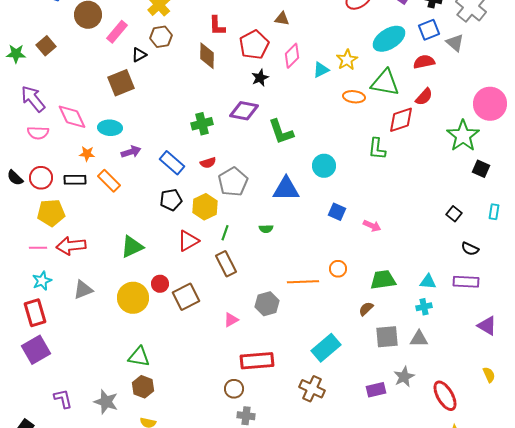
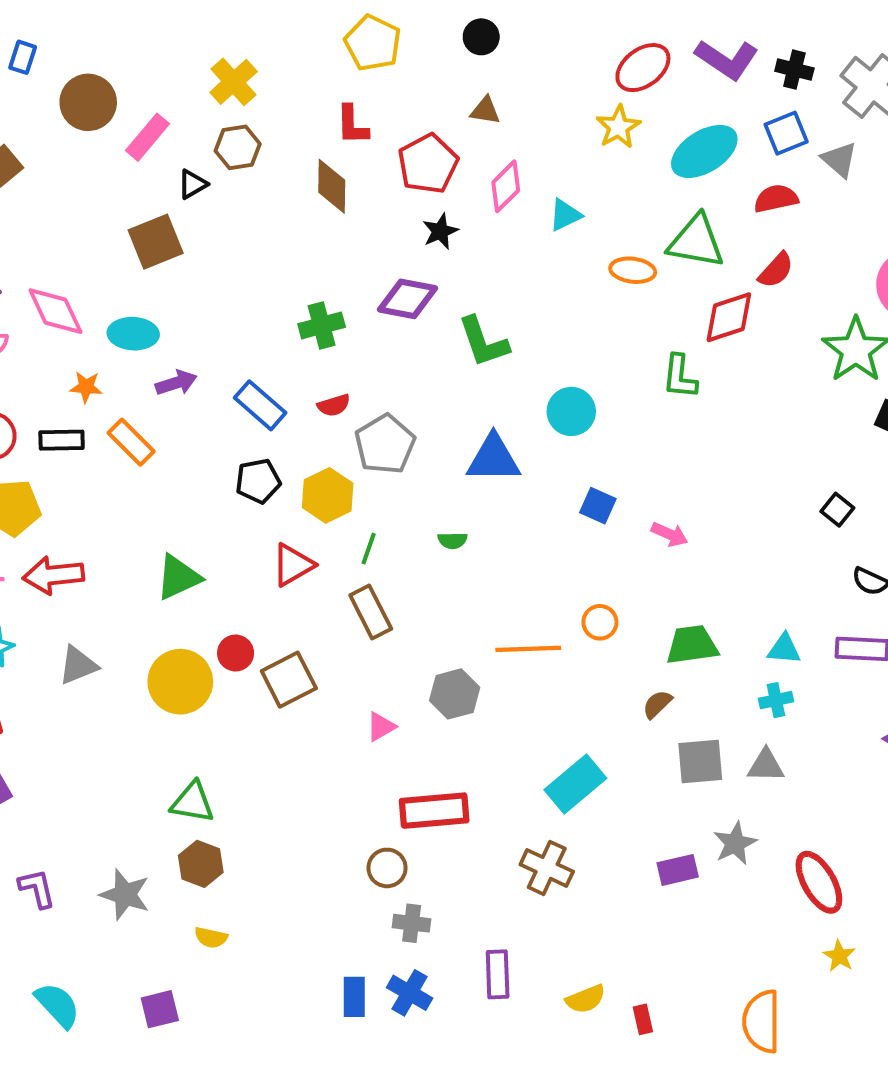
yellow star: (347, 60) -> (618, 127), moved

